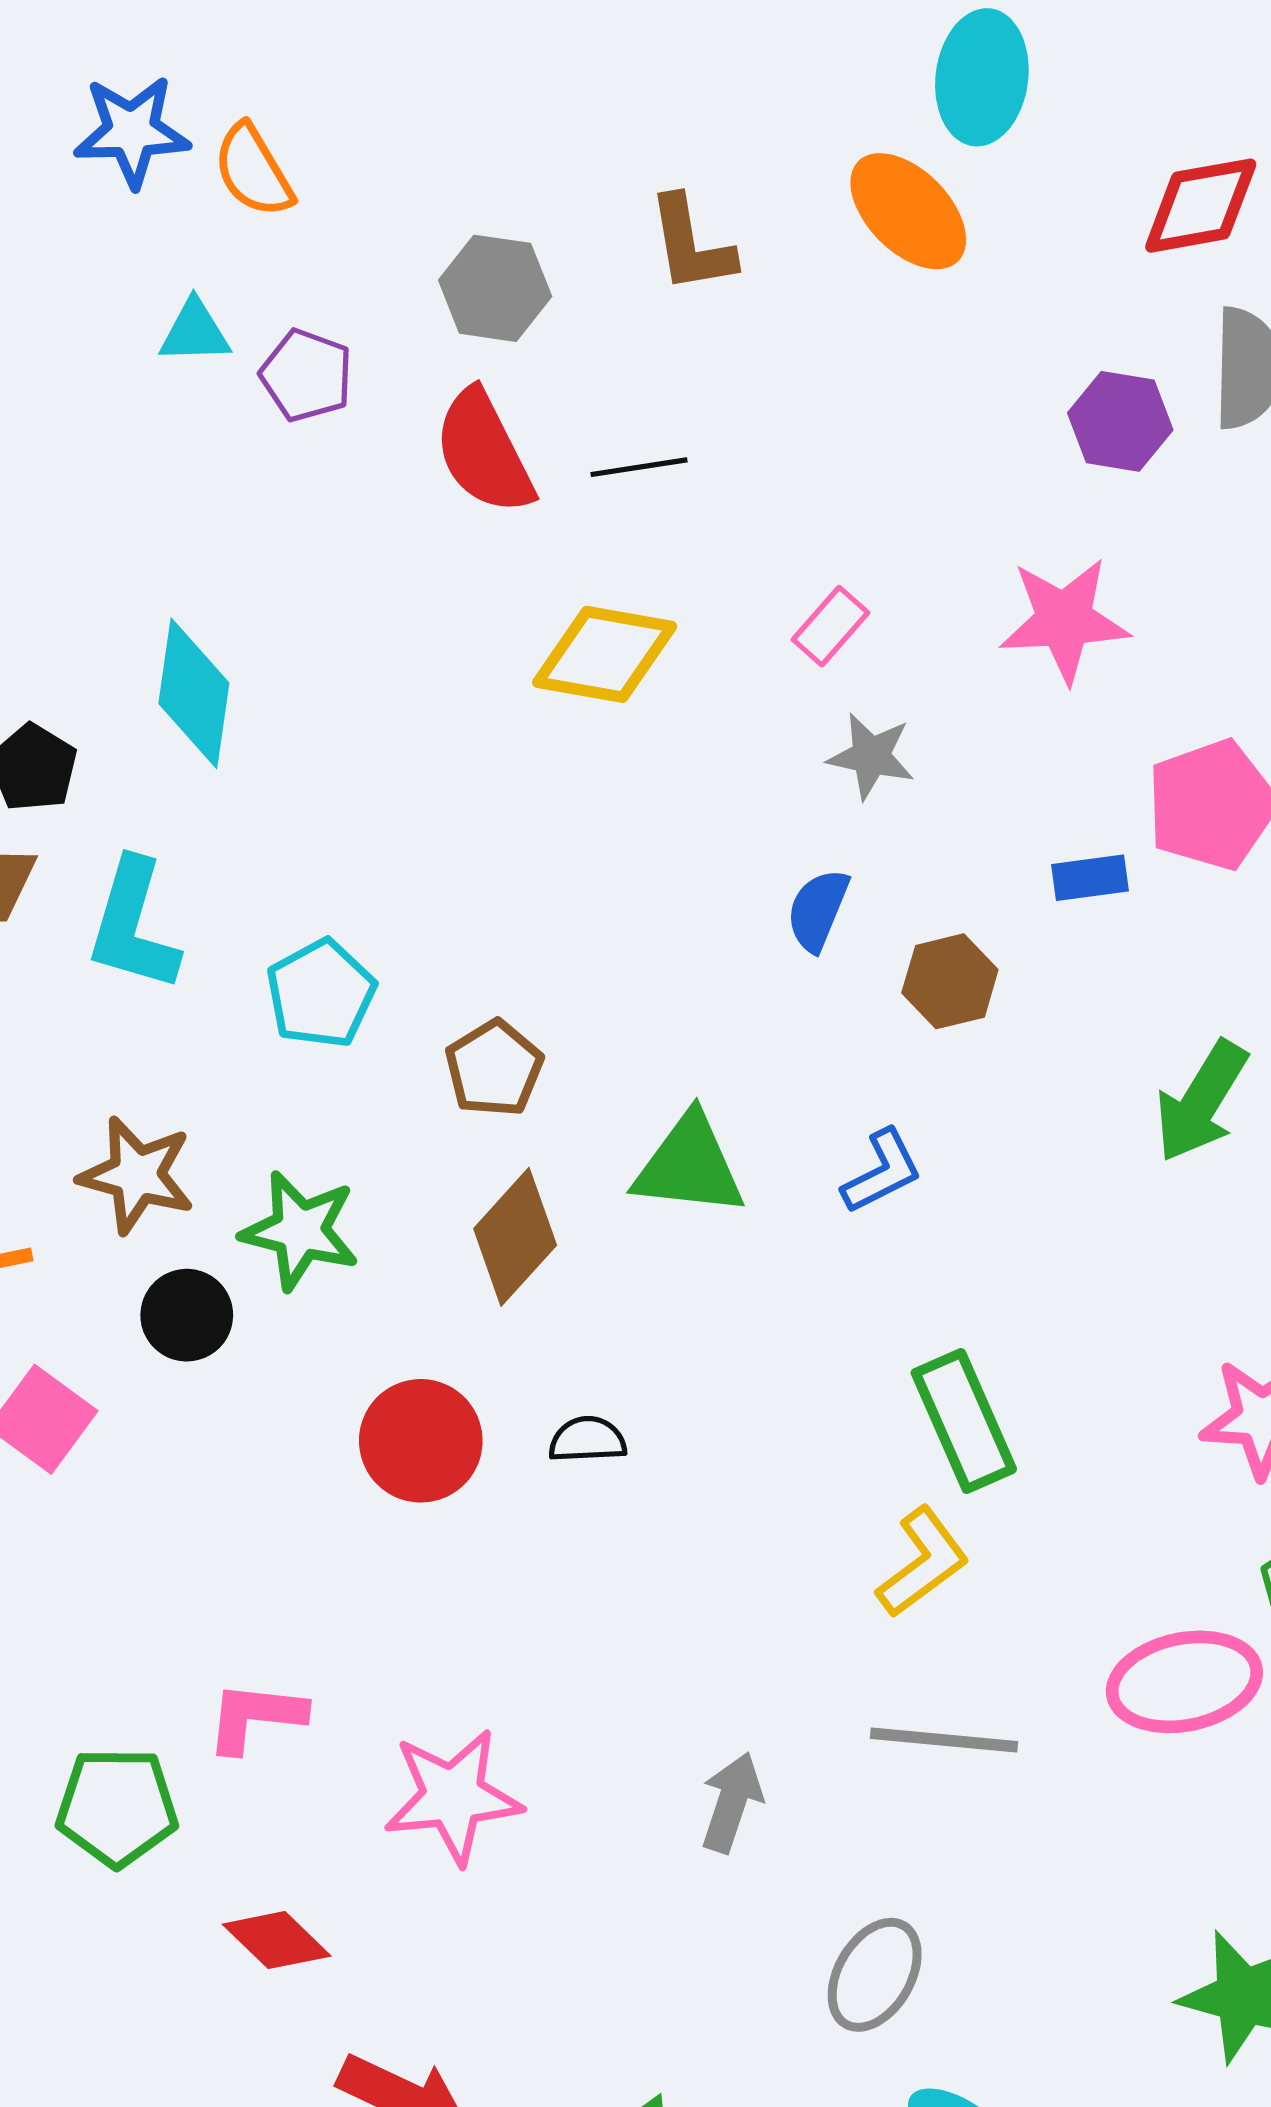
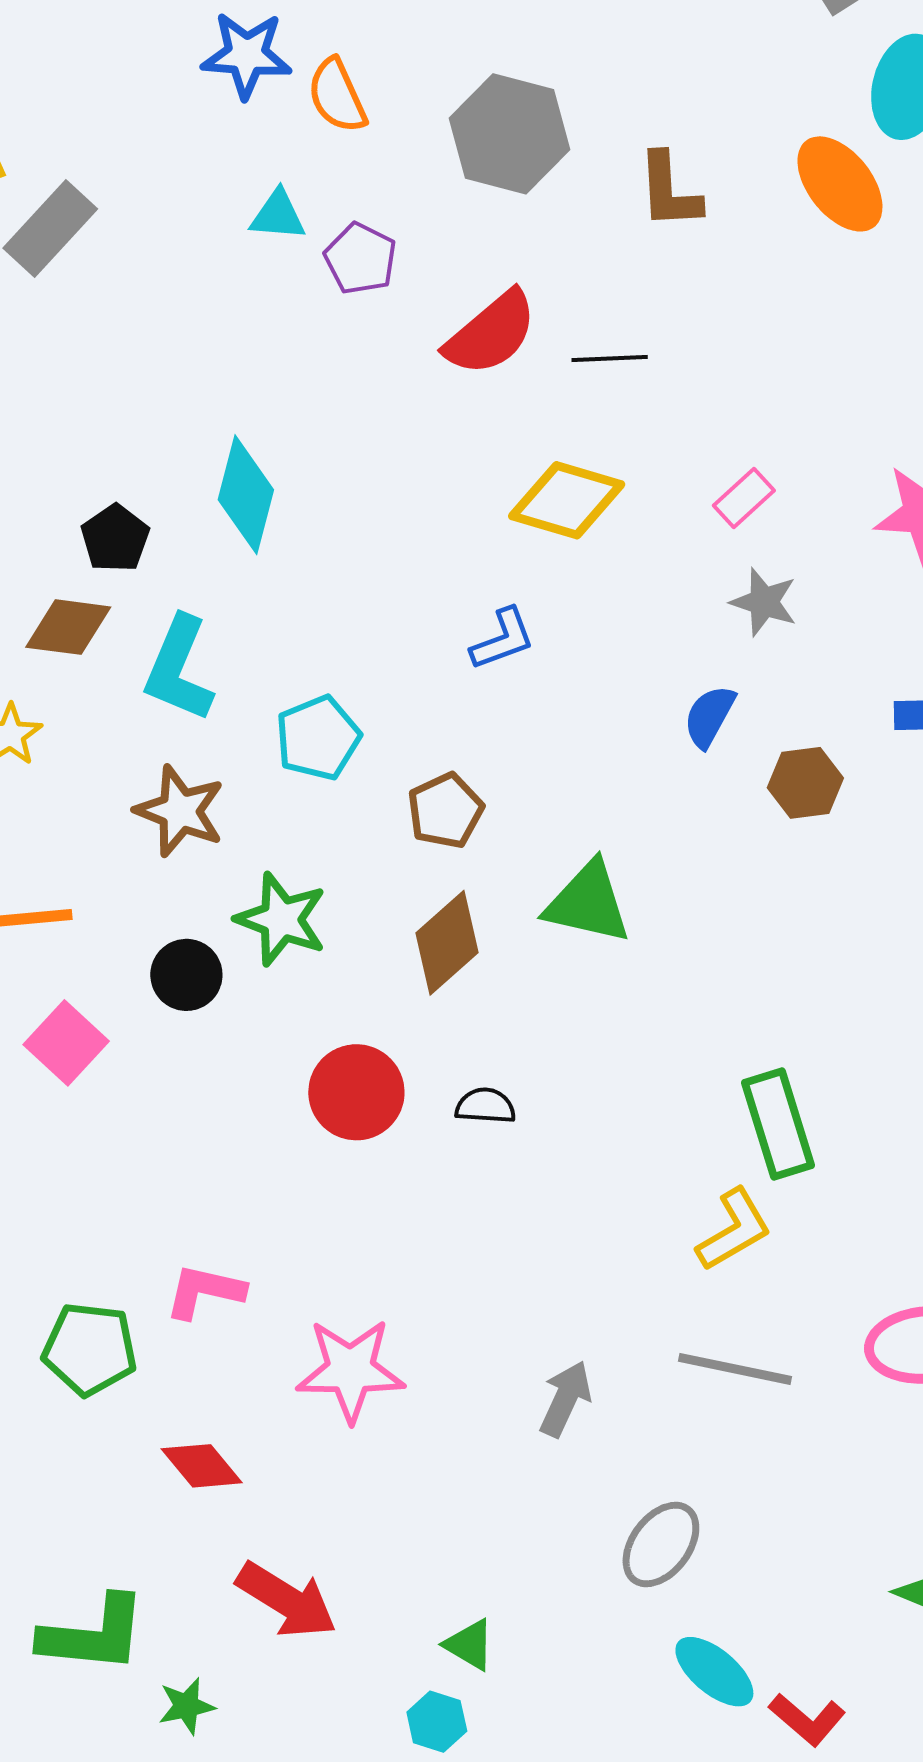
gray hexagon: (495, 288) -> (510, 134), moved, size x1.4
red semicircle: (484, 452) -> (491, 333), turned -110
blue L-shape: (882, 1172) -> (503, 639), moved
brown star: (137, 1175) -> (180, 811), moved

